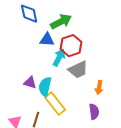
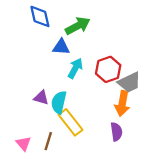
red hexagon: (71, 46) -> (108, 69), moved
gray trapezoid: (78, 70) -> (129, 82), moved
orange arrow: (99, 88) -> (122, 103), size x1.5

